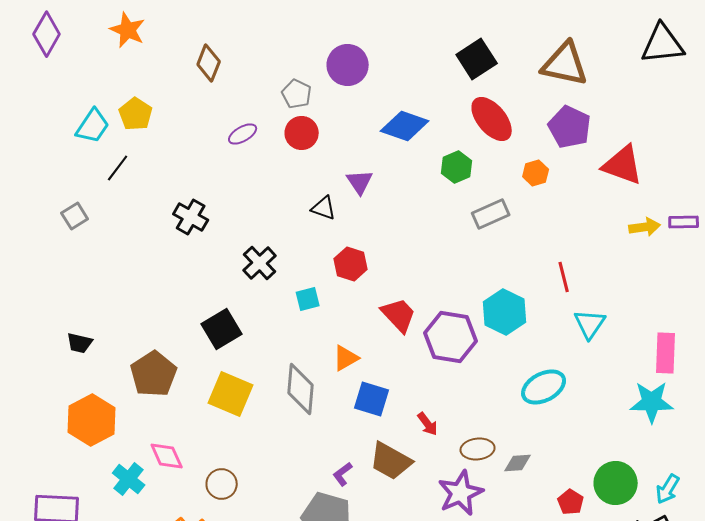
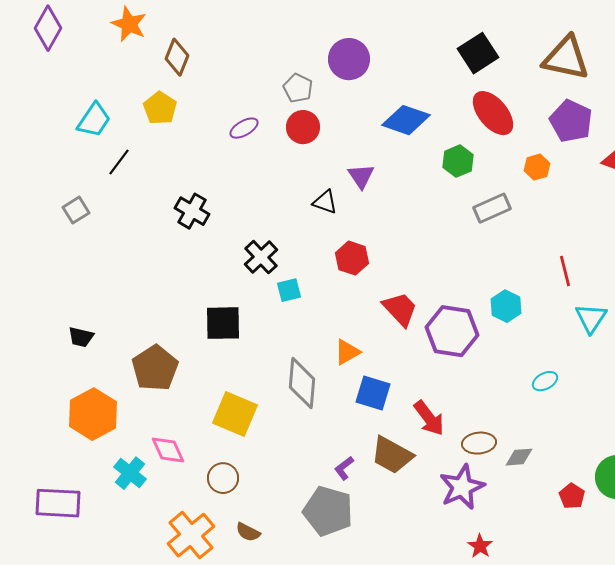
brown diamond: (209, 63) -> (177, 57), moved
yellow pentagon: (136, 114) -> (160, 108), moved
cyan square: (308, 299) -> (289, 290), moved
cyan hexagon: (505, 312) -> (506, 306), size x0.7
black square: (222, 329) -> (223, 323), turned 30
cyan ellipse: (544, 387) -> (545, 381), size x0.6
yellow square: (231, 394) -> (235, 414), moved
red arrow: (428, 424) -> (429, 418), size x1.5

